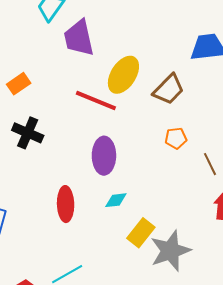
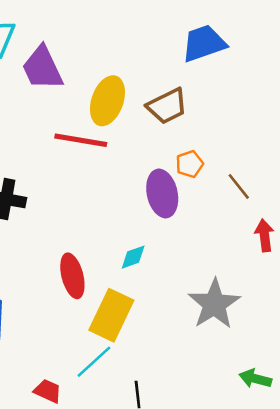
brown trapezoid: (169, 89) -> (167, 106), turned 32
purple ellipse: (104, 156) -> (162, 193), moved
yellow rectangle: (141, 233) -> (111, 315), moved, size x1.4

